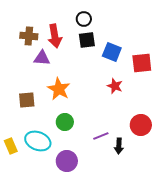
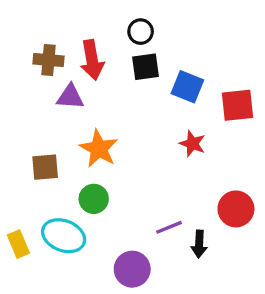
green circle: (65, 122) -> (94, 199), moved
purple circle: (67, 161) -> (132, 269), moved

